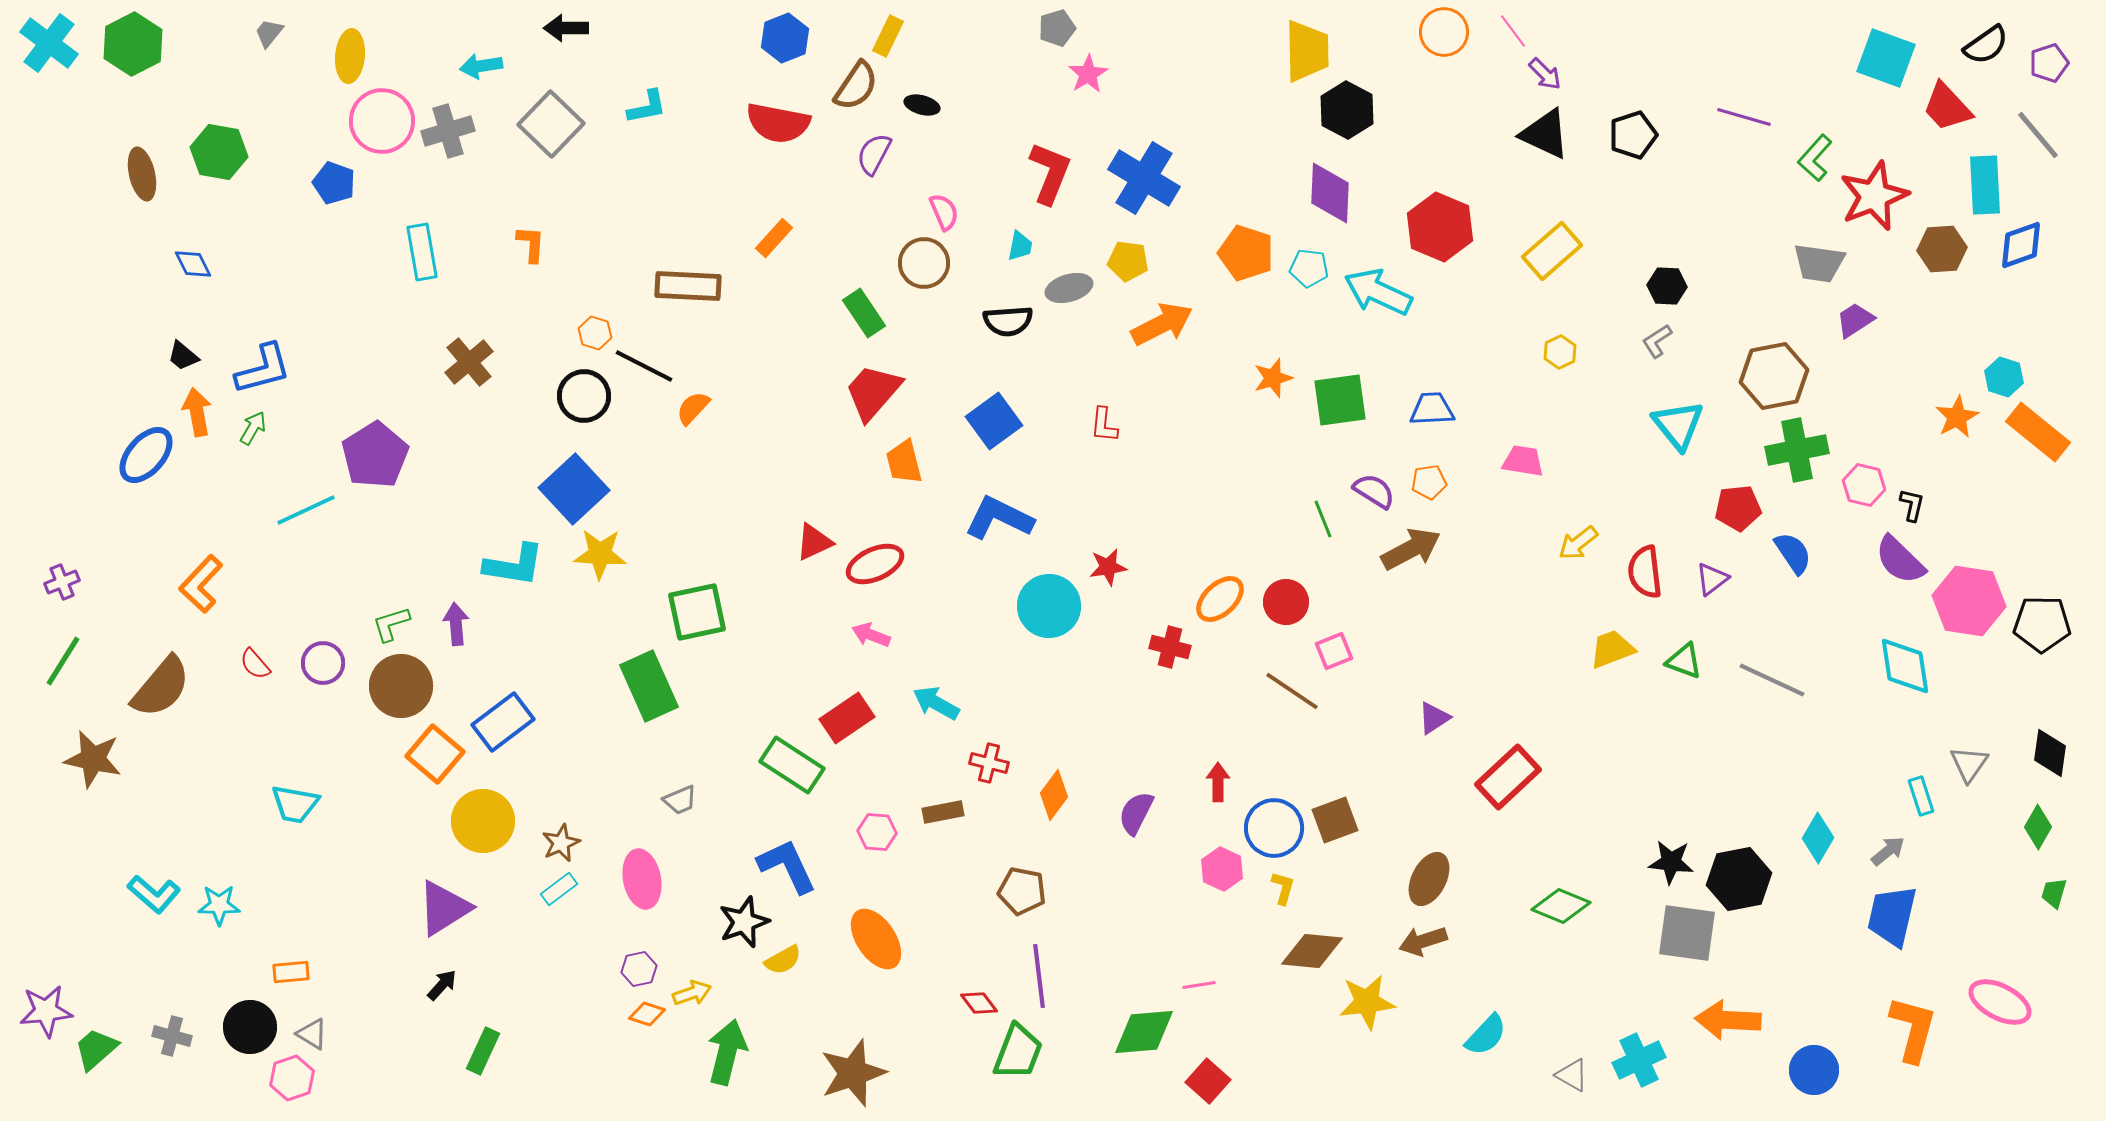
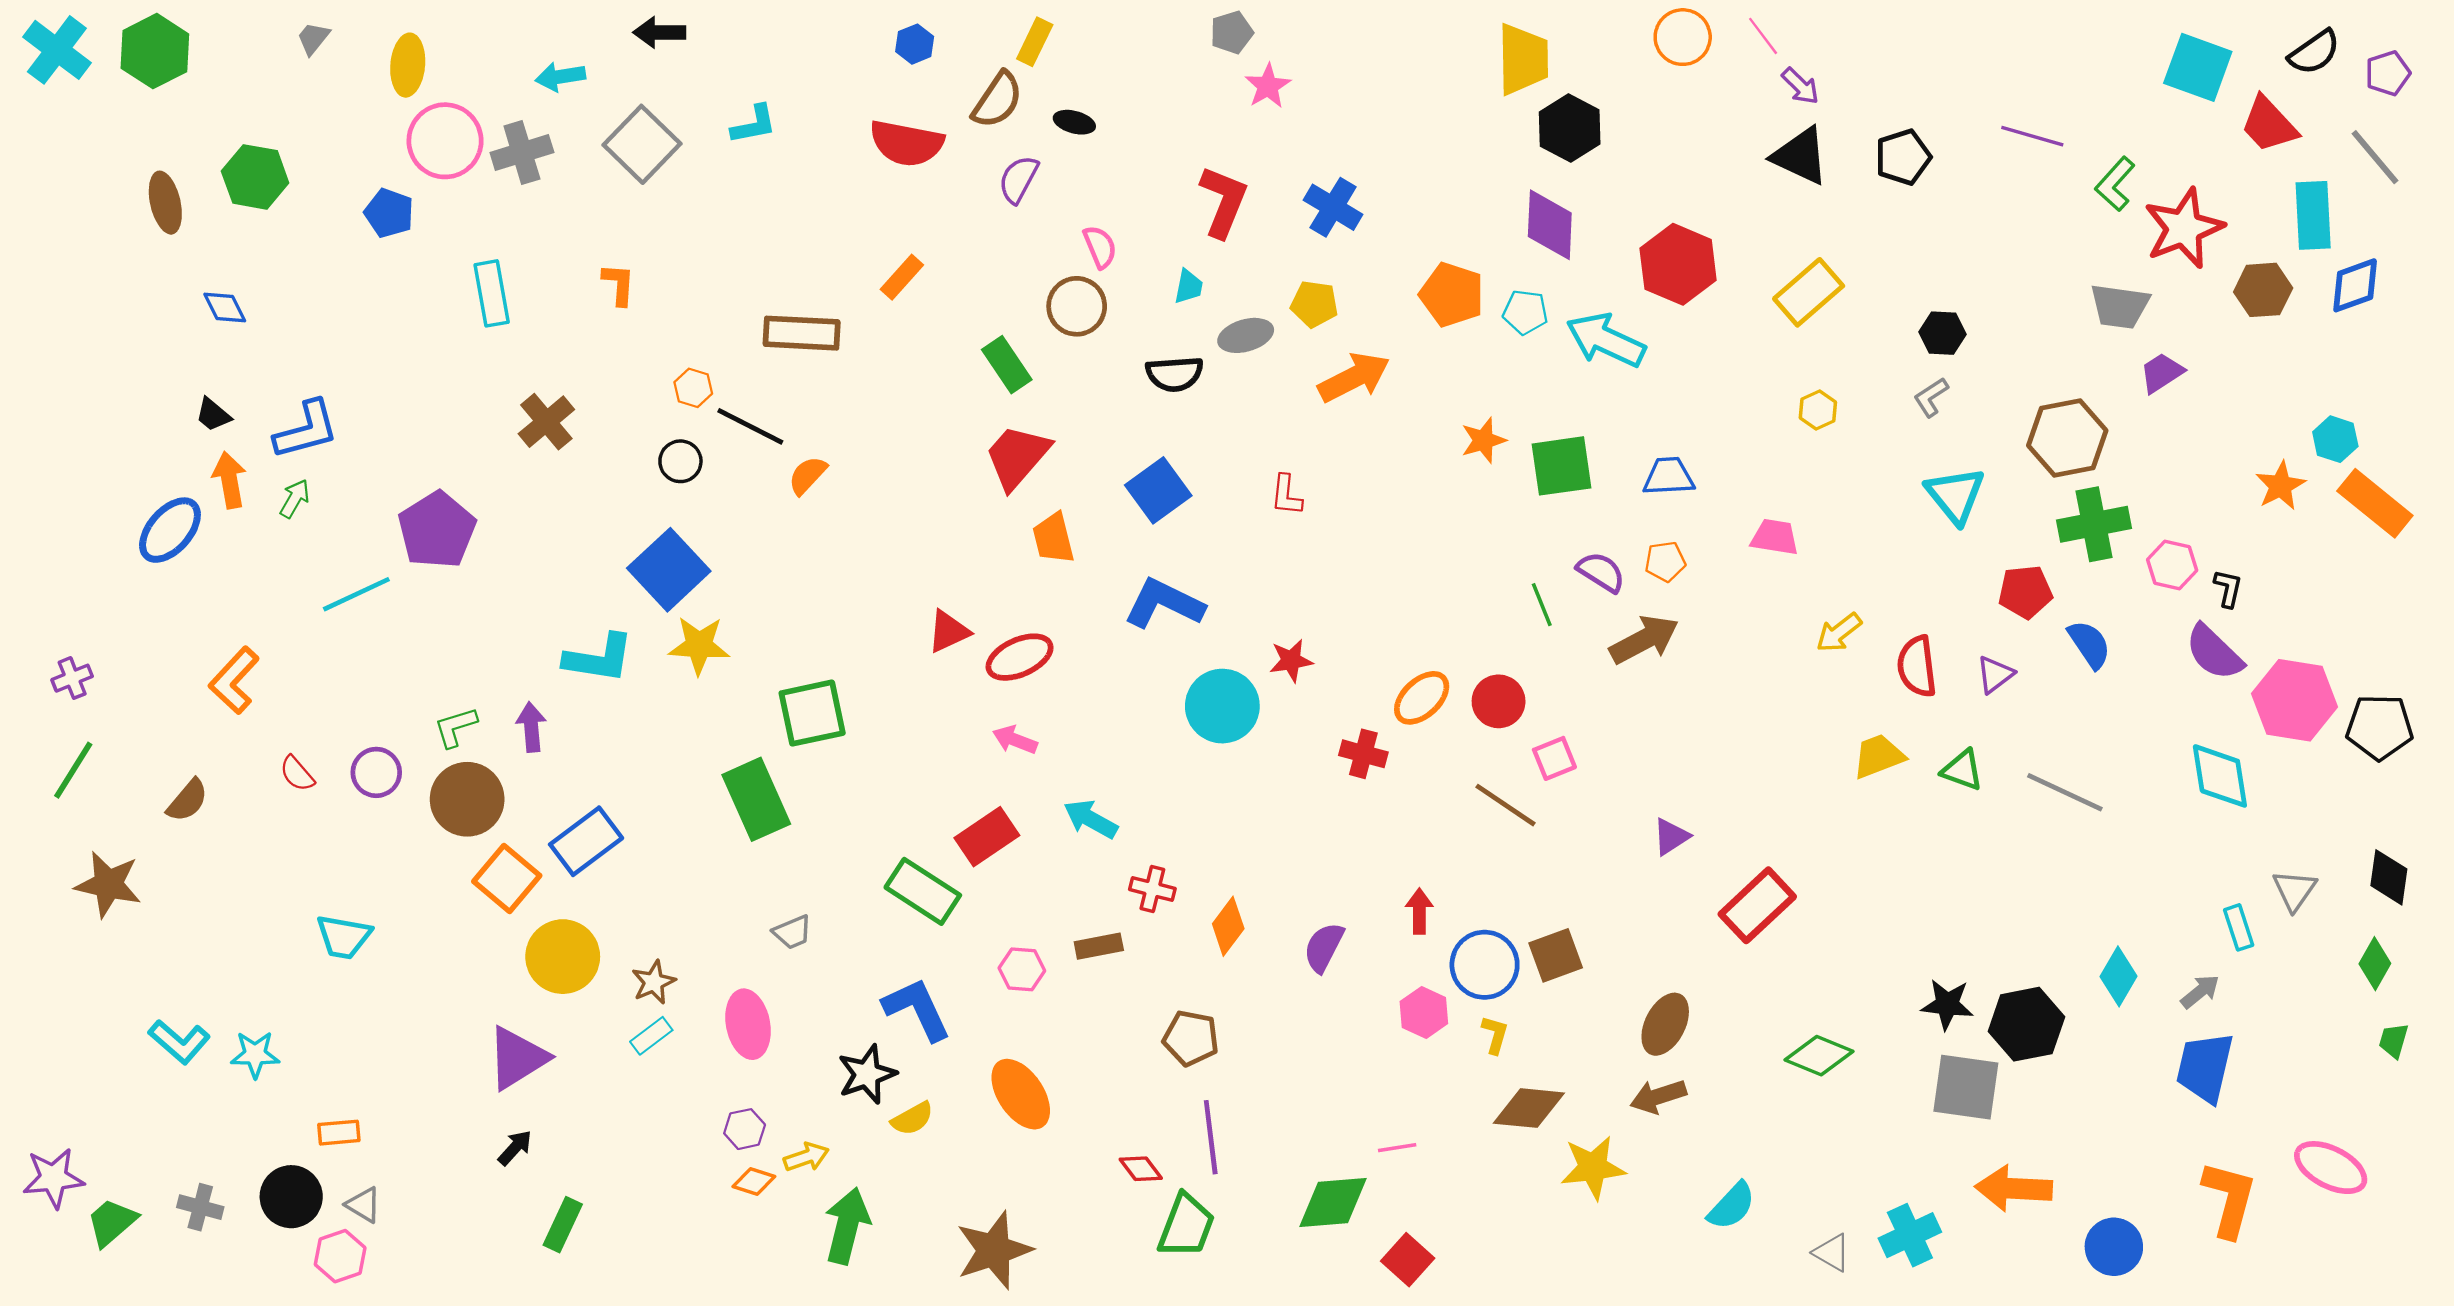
blue hexagon: (785, 38) -> (915, 44), size x0.7
blue cross: (1144, 178) -> (1333, 207), size x0.7
black circle: (584, 396) -> (680, 461), size x0.7
brown semicircle: (161, 687) -> (187, 800), size x0.6

